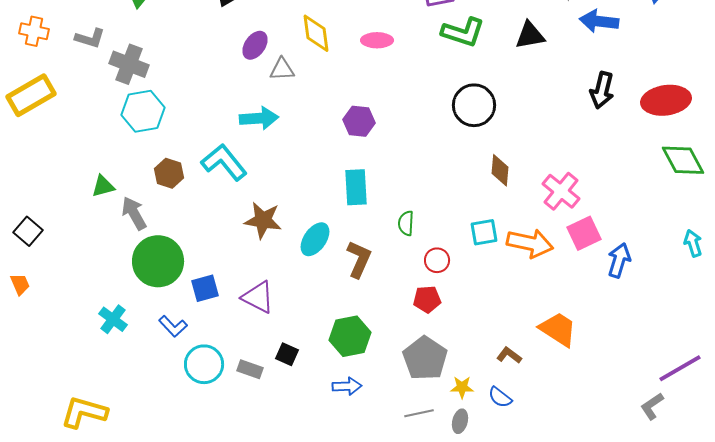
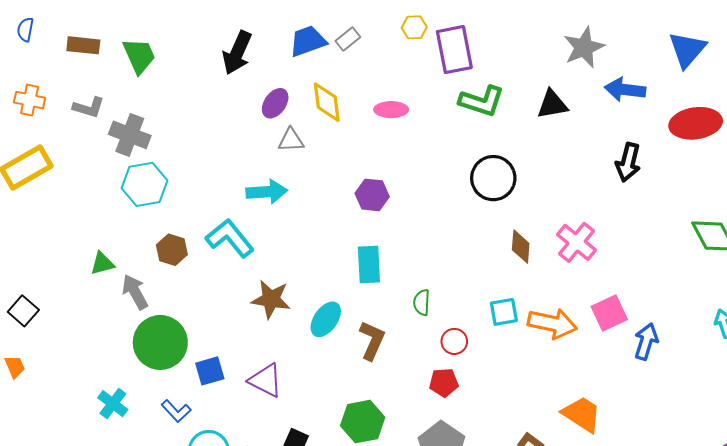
purple ellipse: (255, 45) -> (275, 103), moved
red ellipse: (666, 100) -> (696, 123), moved
pink cross: (561, 191) -> (577, 242), moved

